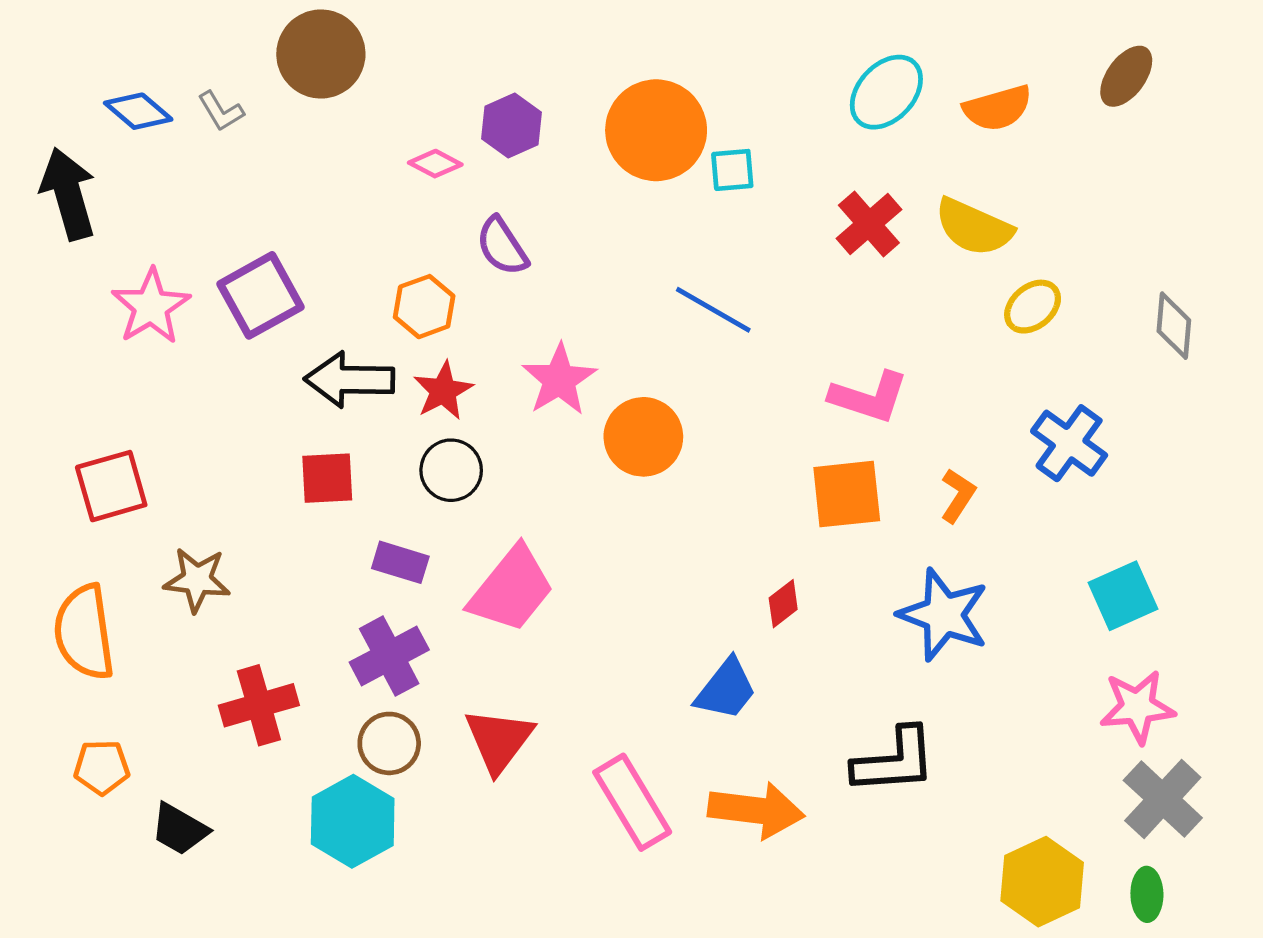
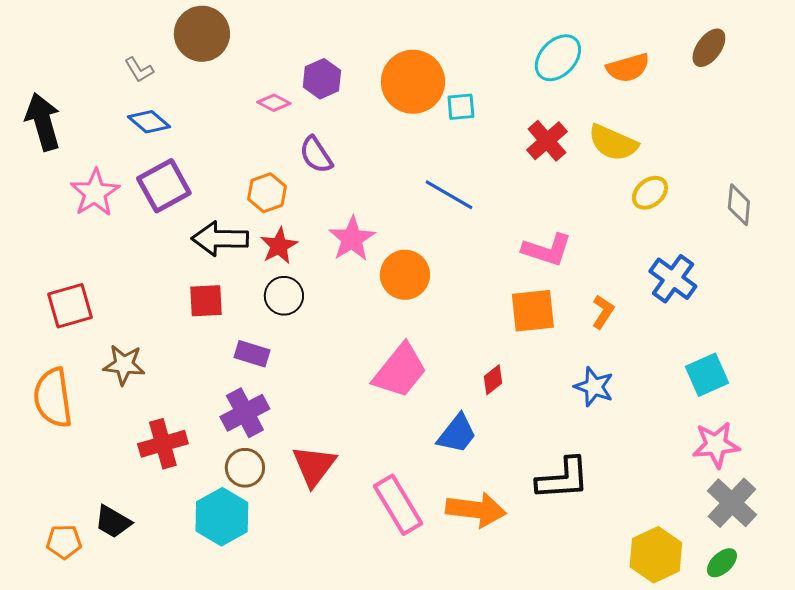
blue diamond: (138, 111) -> (149, 122), moved
pink trapezoid: (512, 589) -> (400, 371), moved
blue star: (944, 615) -> (594, 387), size x0.7
orange pentagon: (102, 767) -> (64, 542), moved
green ellipse: (1147, 894) -> (722, 563), turned 48

